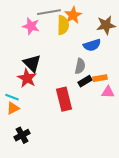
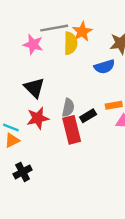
gray semicircle: (80, 66) -> (68, 108), moved
red star: (27, 78) -> (38, 118), moved, turned 30
black rectangle: (85, 81) -> (88, 116), moved

